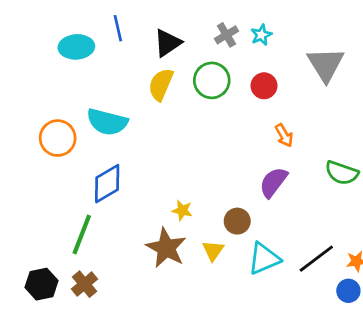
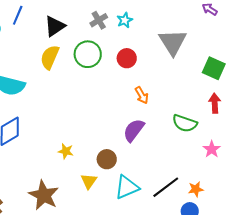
blue line: (118, 28) -> (18, 15), turned 36
brown star: (166, 248) -> (44, 195), moved

